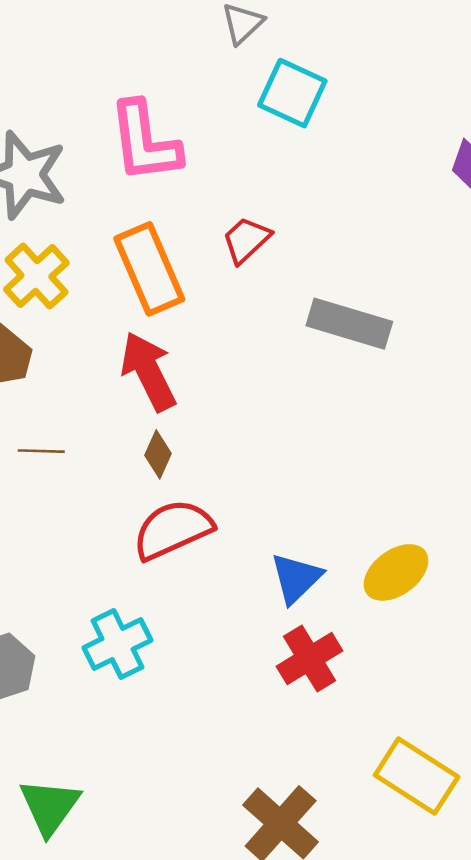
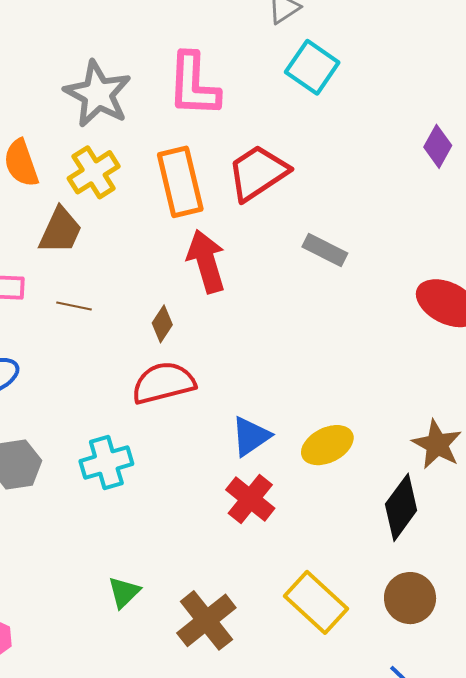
red trapezoid: (246, 240) -> (258, 173), size x1.6
gray rectangle: (349, 324) -> (325, 250), size x0.7
red arrow: (148, 371) -> (206, 261), moved
red cross: (310, 659) -> (250, 499), turned -30
green triangle: (50, 806) -> (124, 592), moved, size x0.7

